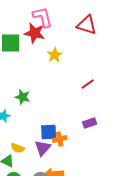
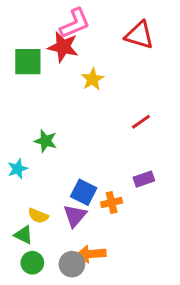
pink L-shape: (43, 17) -> (75, 23), turned 80
blue square: (49, 132) -> (84, 192), turned 30
orange cross: (60, 139) -> (112, 203), moved

